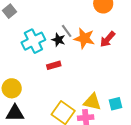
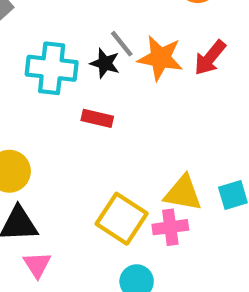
cyan cross: (33, 41) -> (52, 68), turned 35
red rectangle: (54, 65) -> (97, 118), turned 32

